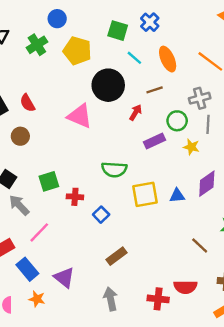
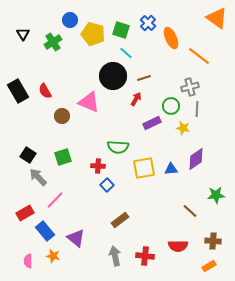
yellow pentagon: (77, 51) -> (93, 34), moved
cyan line: (134, 58) -> (126, 53), moved
orange ellipse: (168, 59) -> (171, 38), moved
brown line: (155, 90) -> (144, 78), moved
brown circle: (20, 136) -> (62, 116), moved
red cross: (75, 197) -> (98, 166), moved
red cross: (158, 299) -> (145, 256), moved

